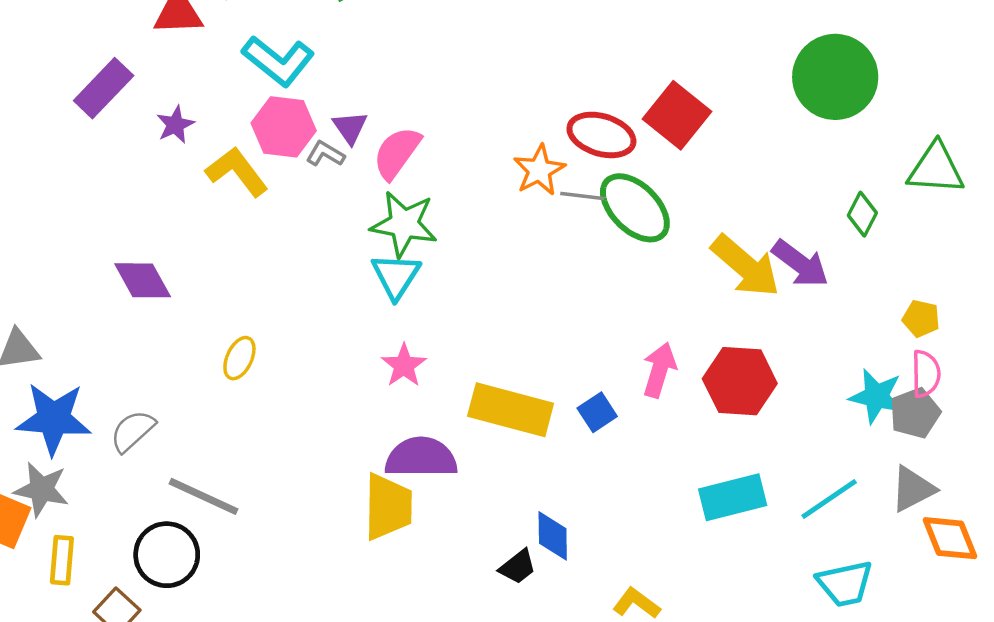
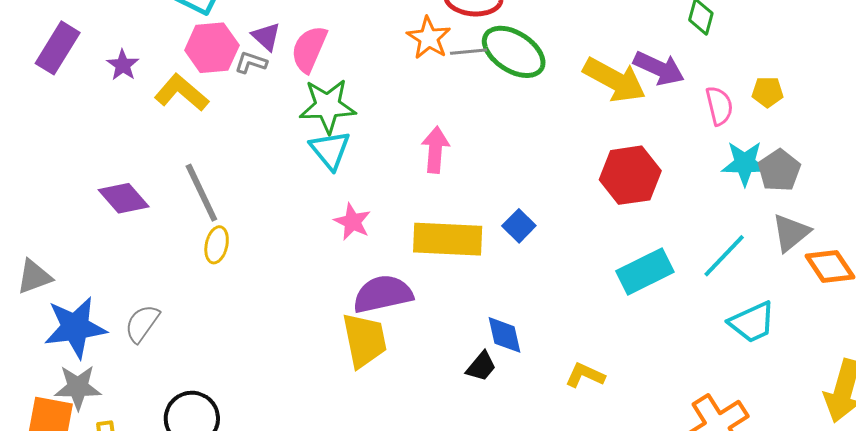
pink arrow: (659, 370) -> (435, 150), moved
pink semicircle: (926, 374) -> (719, 106), moved
gray line: (204, 496) -> (201, 193), moved, turned 52

